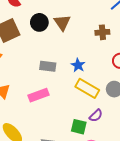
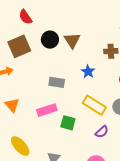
blue star: (78, 65) -> (88, 72), moved
green square: (79, 127) -> (68, 123), moved

